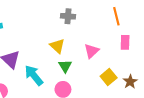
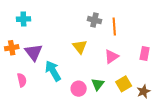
orange line: (116, 16) -> (114, 27), moved
green triangle: (65, 66) -> (98, 84), moved

